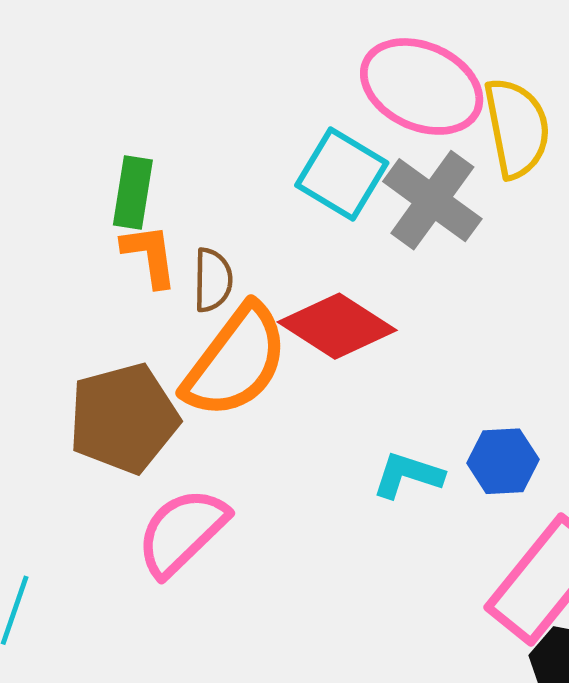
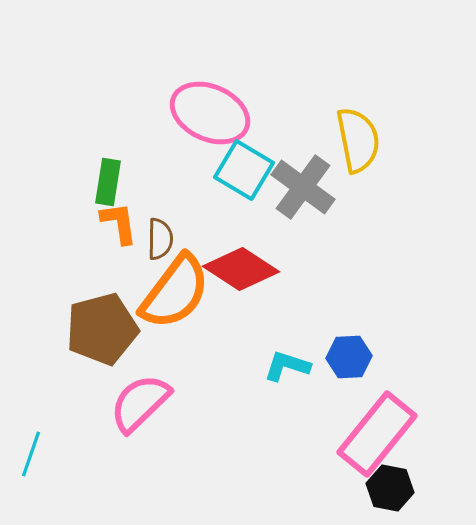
pink ellipse: (422, 86) -> (210, 113), moved

